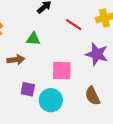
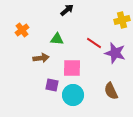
red line: (74, 25) -> (94, 43), moved
pink square: (62, 71) -> (72, 68), moved

